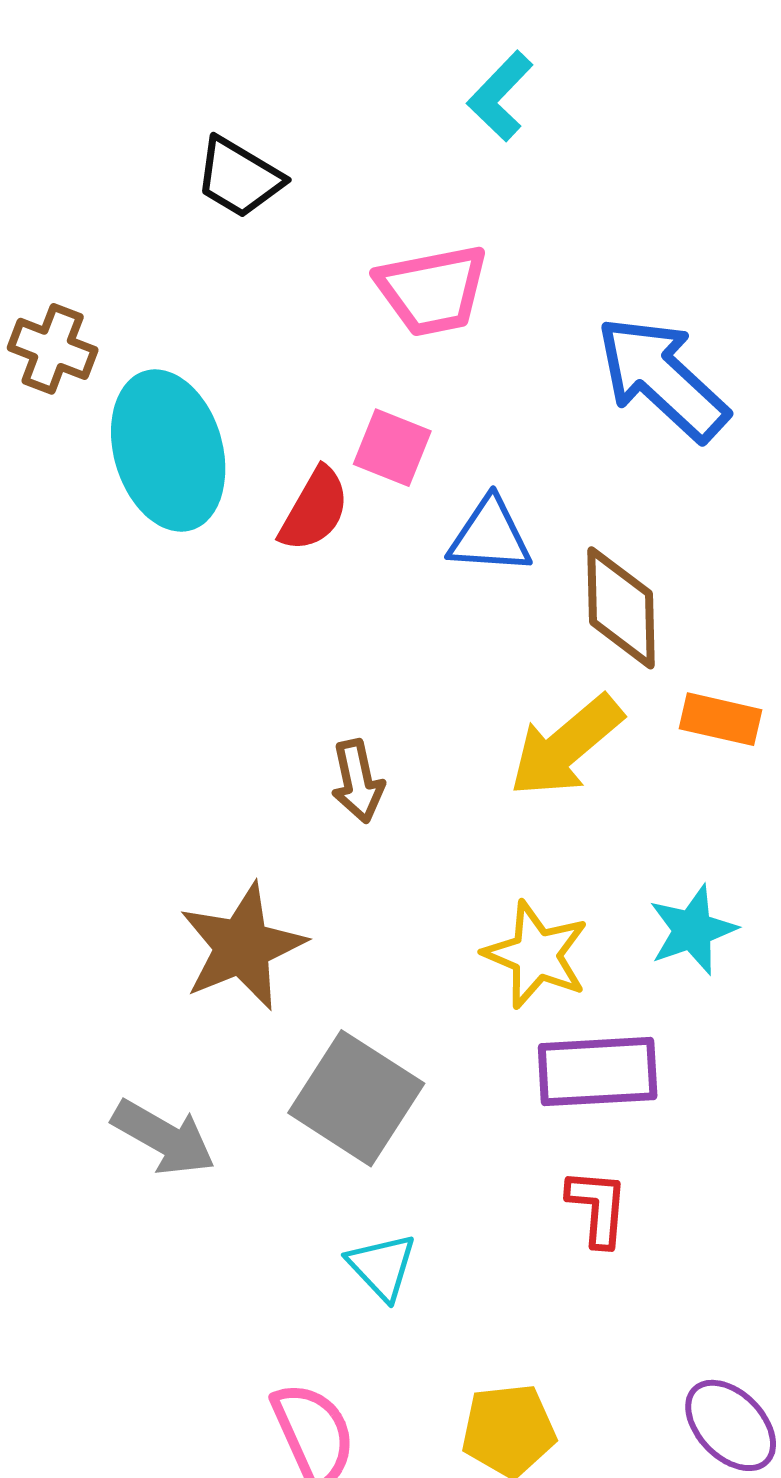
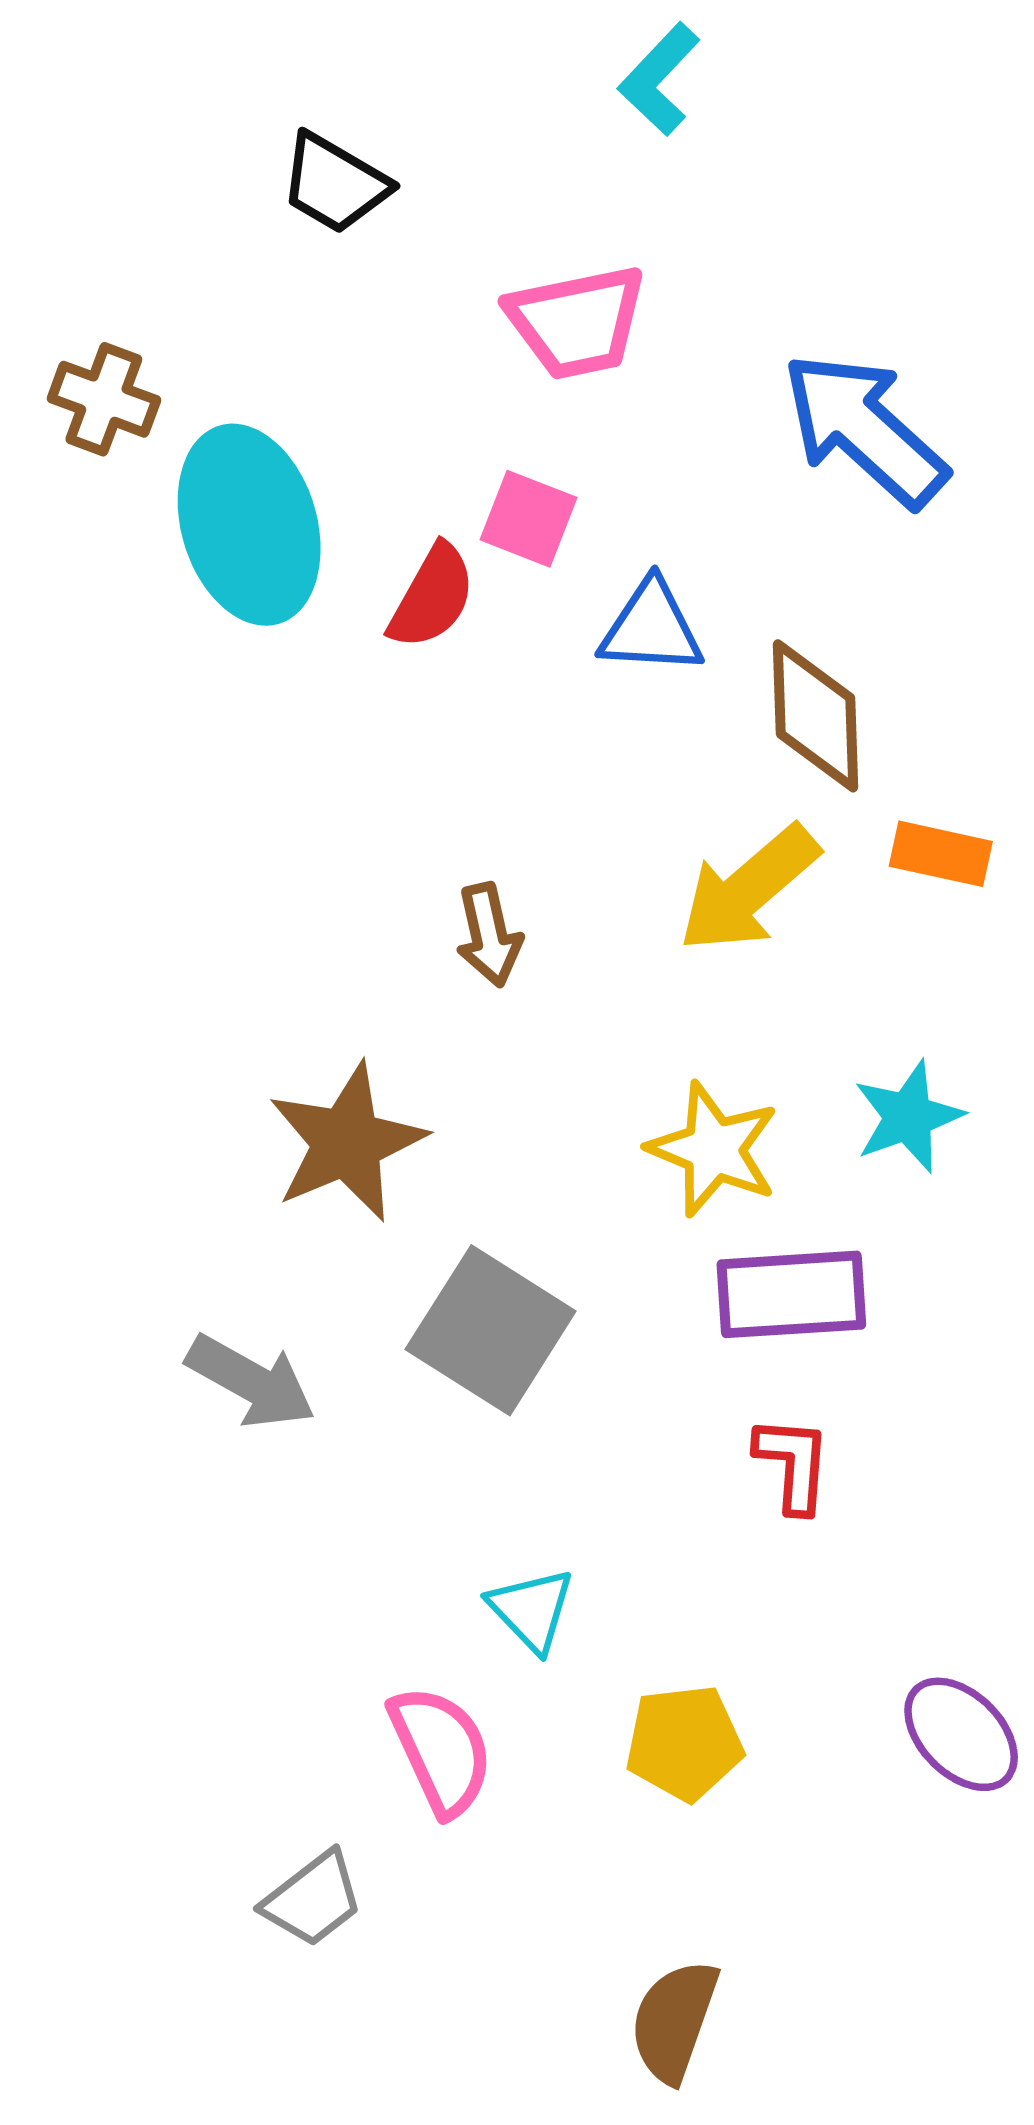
cyan triangle: (382, 1267) -> (532, 1610), moved

